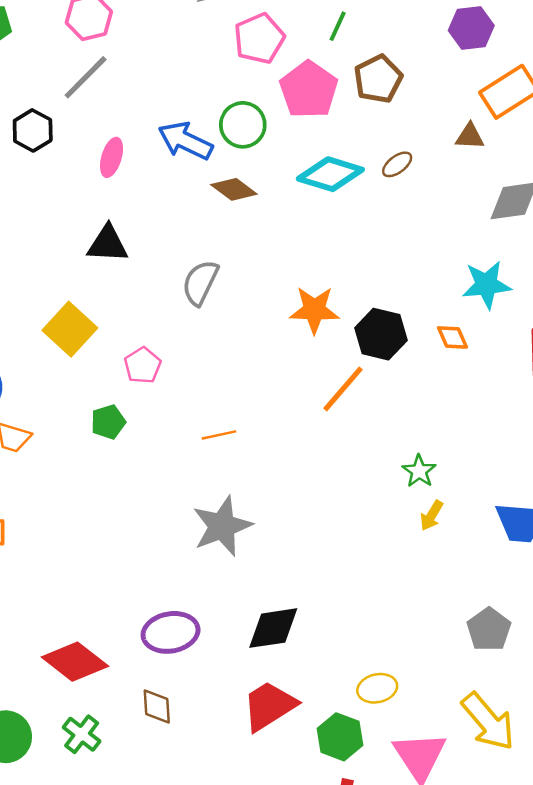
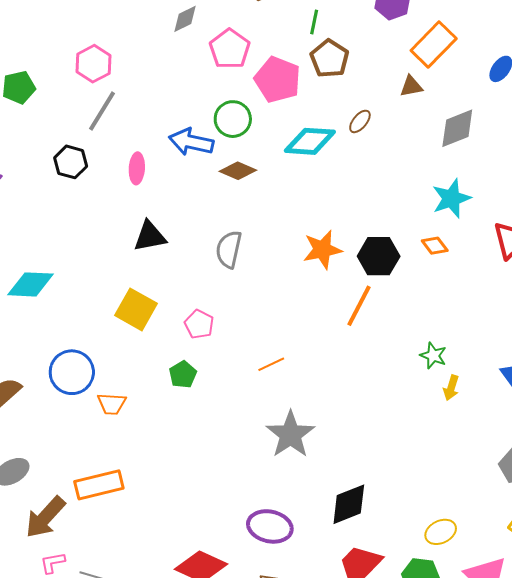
green line: (338, 26) -> (314, 22), moved
purple ellipse: (171, 632) -> (270, 526), turned 36

